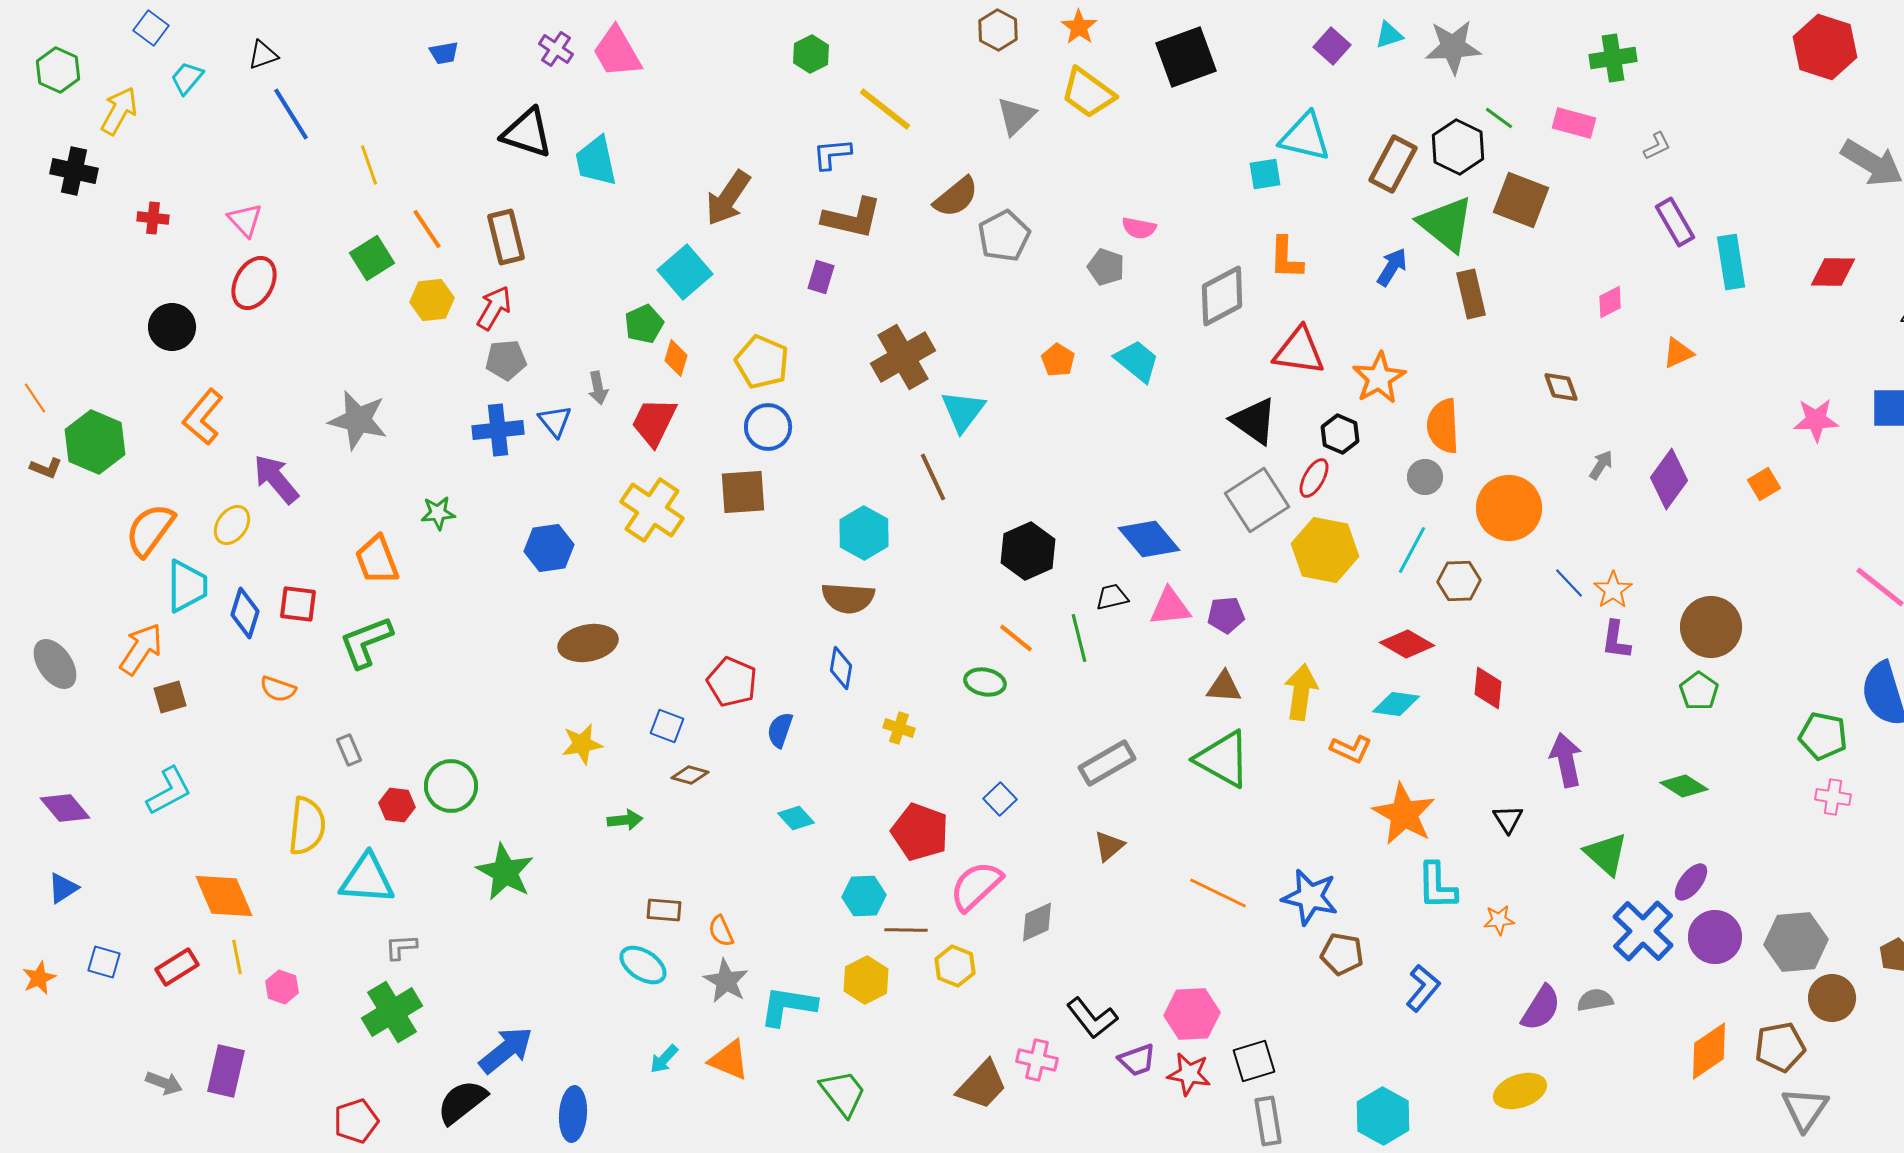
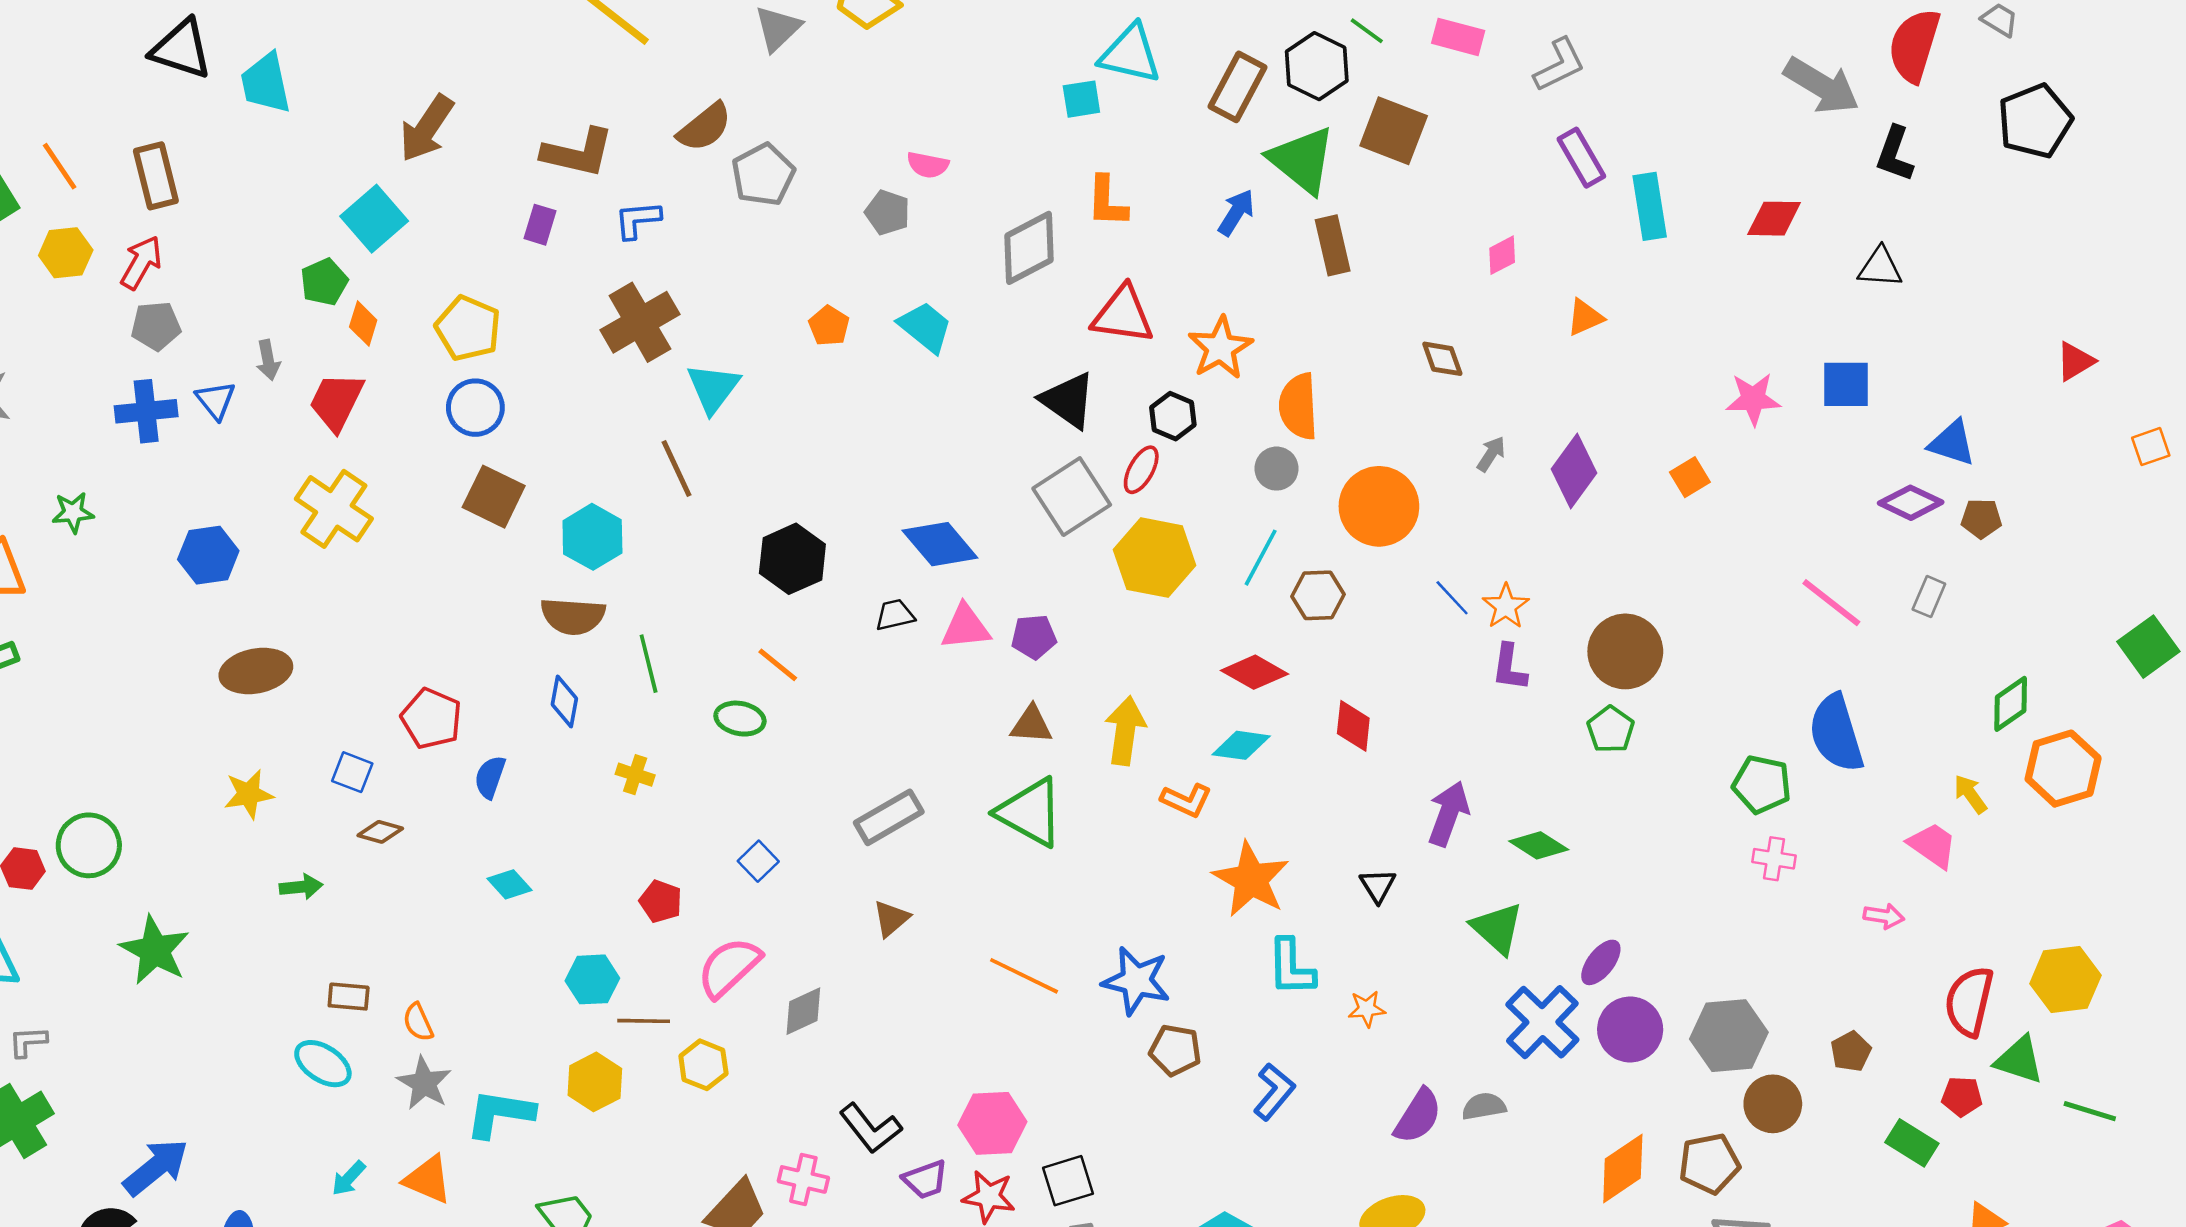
gray L-shape: (1657, 146) -> (1559, 65), size x1.6
blue L-shape: (832, 154) -> (638, 220), moved
brown square: (743, 492) -> (494, 497), moved, turned 30
green line: (1079, 638) -> (649, 664), moved
purple arrow: (1566, 760) -> (1448, 814), turned 32
green diamond: (1684, 786) -> (1539, 845), moved
red pentagon: (920, 832) -> (661, 901), size x0.6

